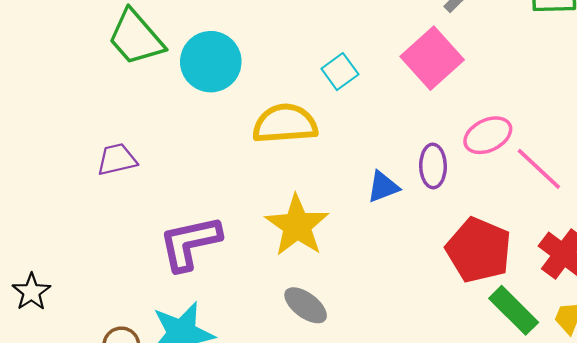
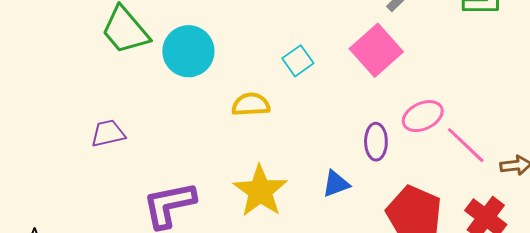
yellow semicircle: (285, 124) -> (251, 104), size x0.7
blue triangle: (383, 187) -> (336, 184), moved

